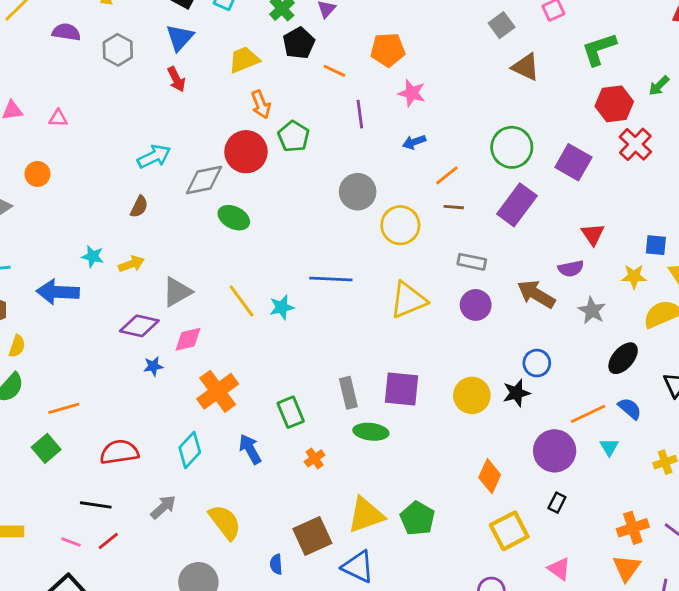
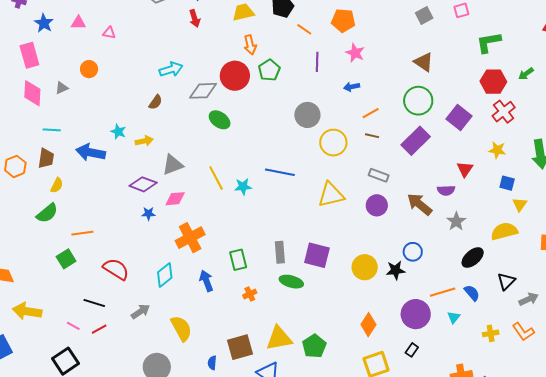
brown triangle: (526, 67) -> (424, 62), moved
yellow star: (634, 276) -> (497, 150), moved
red semicircle: (119, 452) -> (116, 269), turned 32

